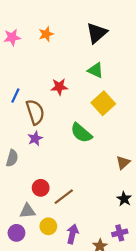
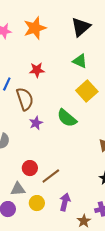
orange star: (46, 34) -> (35, 28), size x1.6
red star: (59, 87) -> (37, 70), moved
purple star: (35, 138) -> (36, 123), moved
purple arrow: (73, 234) -> (65, 202), moved

